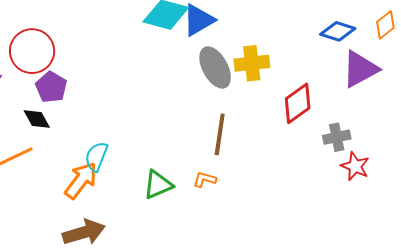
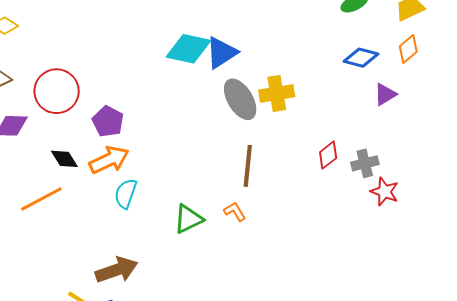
purple triangle: (360, 69) -> (385, 94), size x0.6
purple pentagon: (51, 87) -> (108, 121), moved
red diamond: (298, 103) -> (328, 155), moved, size x0.7
orange L-shape: (205, 179) -> (235, 212), turned 45
orange arrow: (81, 180) -> (109, 160), moved, turned 30

